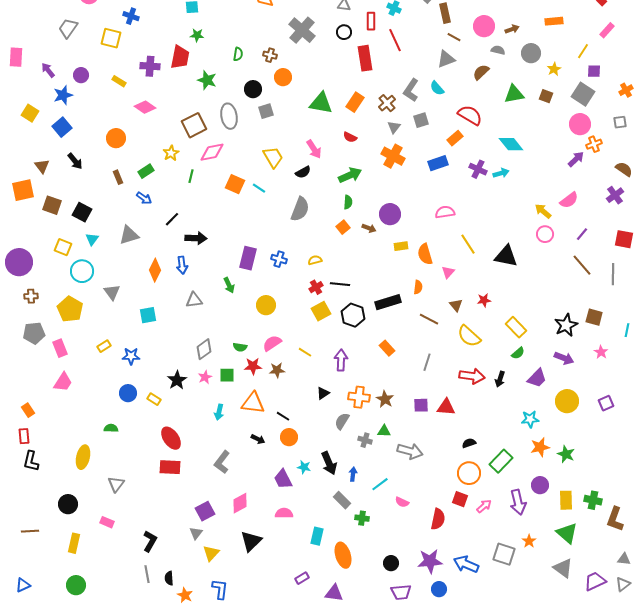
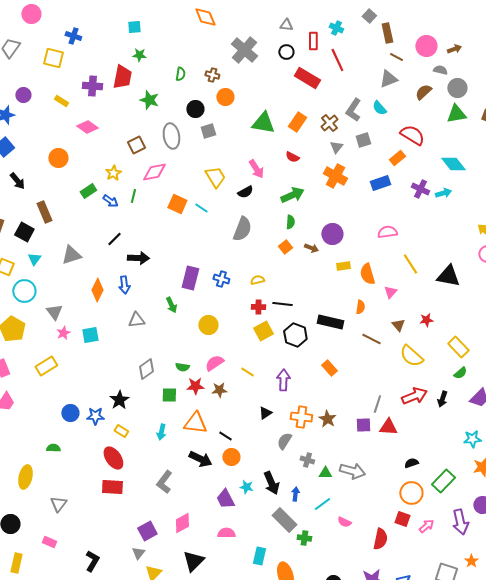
gray circle: (531, 53) -> (457, 88), moved
red rectangle: (365, 58) -> (307, 78), turned -50
brown square: (194, 125) -> (136, 145), size x0.7
brown rectangle: (118, 177) -> (44, 212), moved, size x1.5
blue arrow: (144, 198) -> (110, 201), moved
red cross: (316, 287) -> (258, 307), turned 32
black rectangle: (388, 302) -> (330, 322), turned 30
yellow rectangle: (104, 346) -> (46, 366), size x1.5
blue star: (131, 356) -> (95, 416), moved
gray line: (427, 362) -> (377, 404), moved
red arrow: (472, 376) -> (414, 396), turned -30
pink star: (205, 377) -> (63, 333), moved
yellow rectangle: (154, 399) -> (121, 431), moved
green triangle: (384, 431) -> (325, 473), moved
black arrow: (258, 439) -> (200, 459), size x1.6
gray rectangle: (342, 500) -> (284, 520), size x1.4

